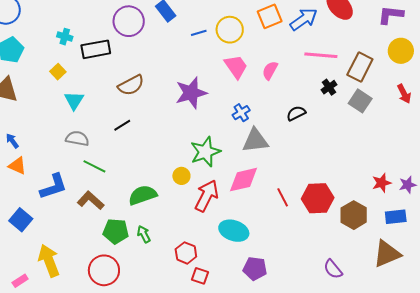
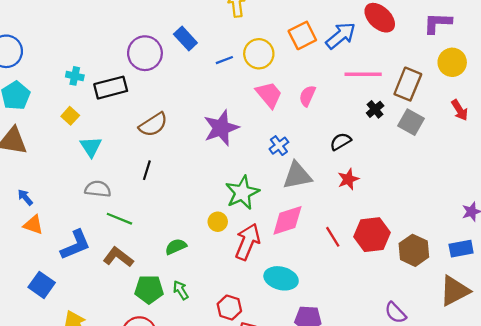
black line: (122, 125) -> (147, 170), turned -36
red star: (382, 183) -> (348, 179), moved
green semicircle: (143, 195) -> (176, 247), size x0.7

